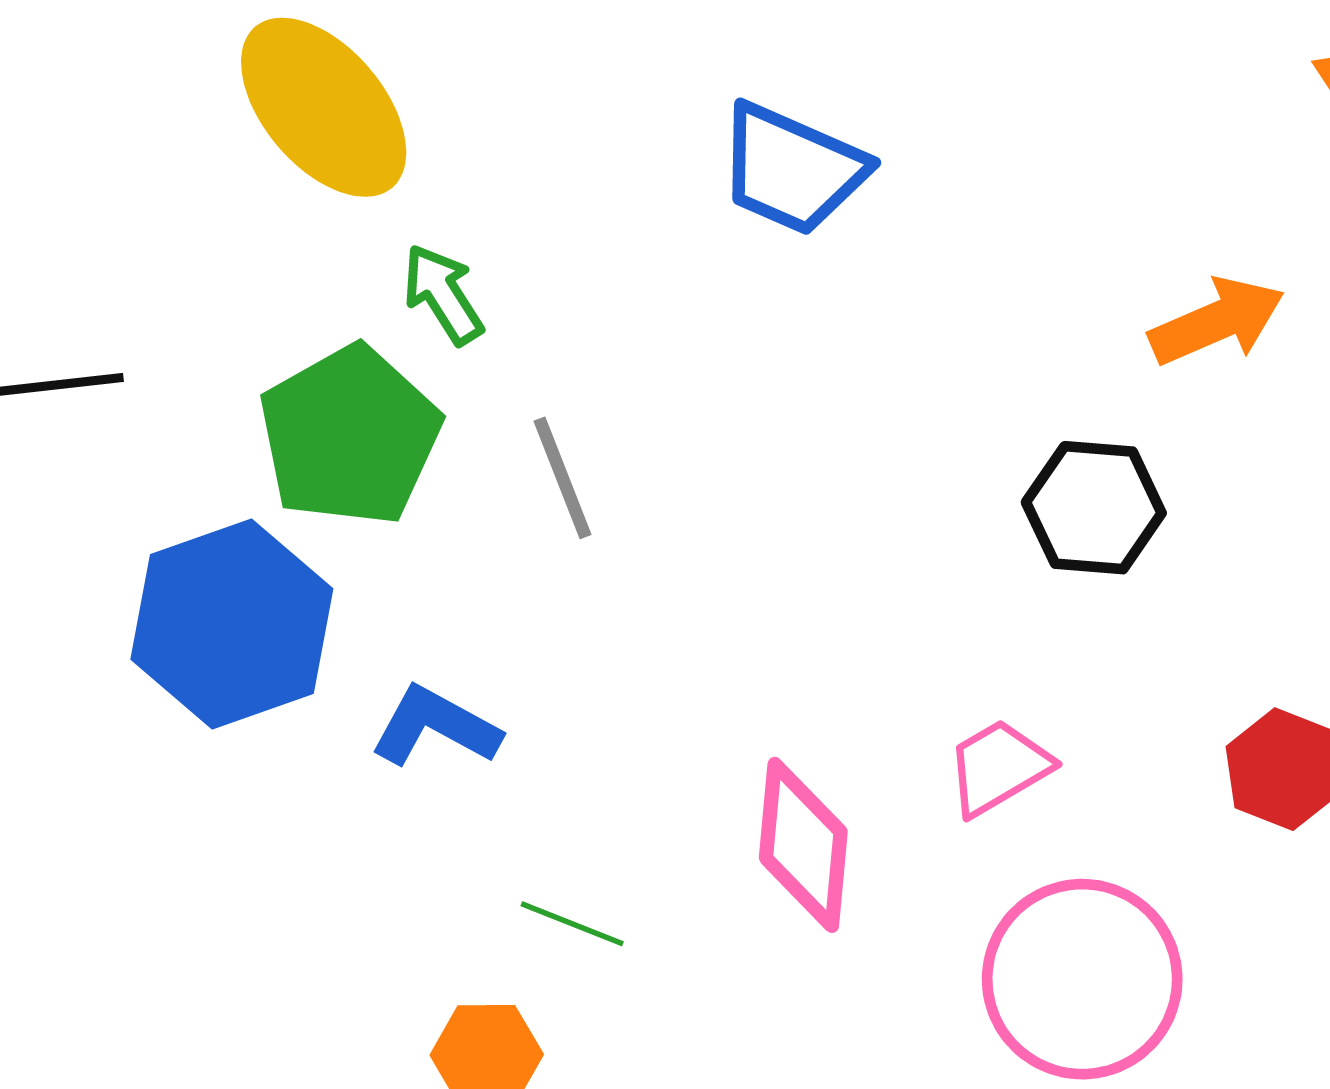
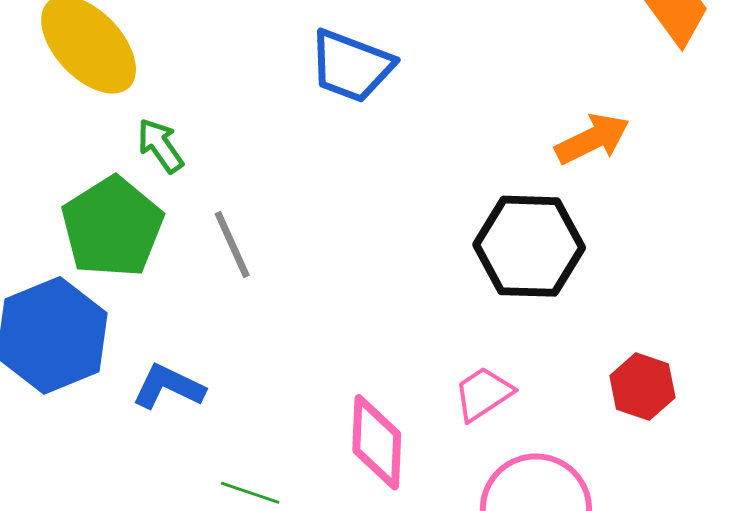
black hexagon: (1094, 508) -> (529, 246), size x1.4

